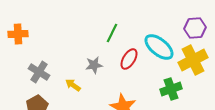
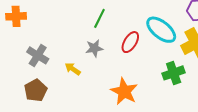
green line: (112, 33) -> (99, 18), moved

